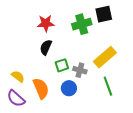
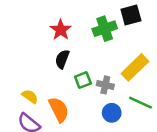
red star: (46, 23) -> (61, 30), turned -30
green line: (108, 86) -> (141, 103), turned -42
blue circle: (69, 88) -> (112, 113), moved

